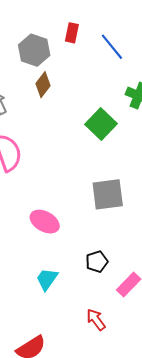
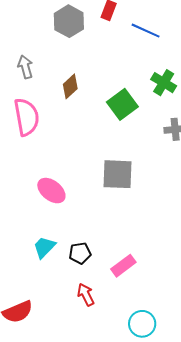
blue line: (112, 47) -> (146, 31), turned -36
brown diamond: (43, 85) -> (70, 86), moved
black pentagon: (97, 262) -> (80, 253), moved

